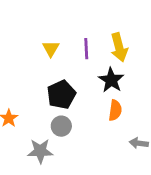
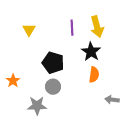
yellow triangle: (51, 49) -> (29, 30), moved
black pentagon: (61, 95) -> (53, 63), turned -30

